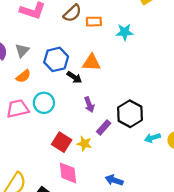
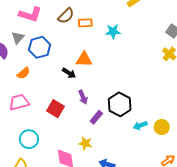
gray triangle: (22, 50) -> (18, 38), moved
blue hexagon: (56, 59) -> (40, 47), moved
cyan circle: (44, 103) -> (29, 139), moved
red square: (62, 142) -> (55, 109), moved
yellow star: (84, 144) -> (85, 143), moved

